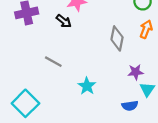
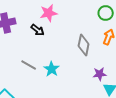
cyan star: (87, 86) -> (52, 69), moved

